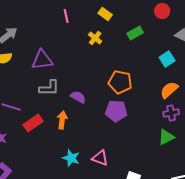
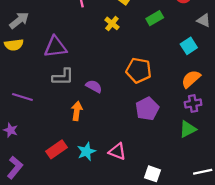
purple pentagon: (116, 111) -> (147, 109), moved, turned -30
red rectangle: (33, 123) -> (57, 149), moved
cyan star: (71, 158) -> (86, 151), turned 30

